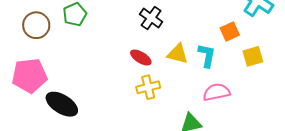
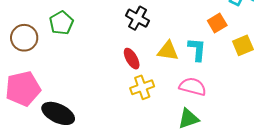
red ellipse: (141, 58) -> (132, 59), turned 35
pink semicircle: (216, 92) -> (193, 87), moved, turned 32

